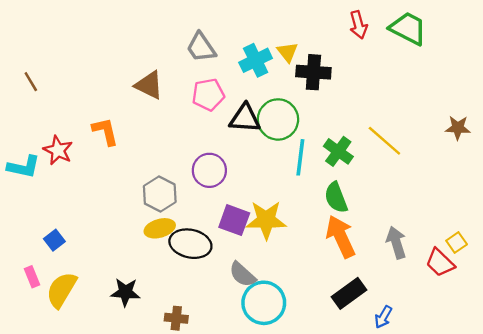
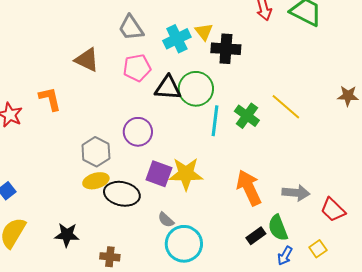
green semicircle: (336, 198) -> (278, 228), moved
gray arrow: (396, 242) -> (296, 193), turned 112
yellow square: (457, 242) -> (318, 249), moved
gray semicircle: (242, 274) -> (166, 220), size x0.7
black rectangle: (349, 293) -> (256, 236), size x0.7

